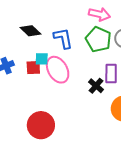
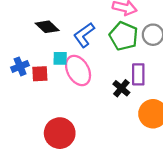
blue L-shape: (63, 38) -> (84, 35), turned -115
red square: (33, 68) -> (40, 74), moved

